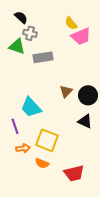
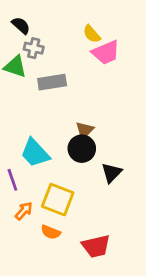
black circle: (88, 95) -> (82, 149), moved
black triangle: (85, 121) -> (112, 173), turned 49
orange arrow: (23, 148) -> (24, 211), turned -40

